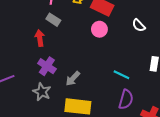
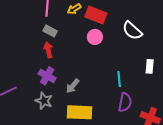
white semicircle: (139, 25) -> (132, 31), size x1.5
red arrow: (40, 38) -> (48, 50), moved
cyan line: (121, 75) -> (119, 79), turned 63

